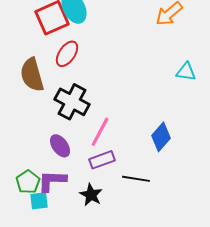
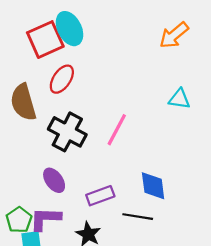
cyan triangle: (186, 72) -> (179, 99), moved
pink line: (100, 132) -> (117, 130), moved
blue diamond: (161, 137) -> (153, 186), moved, turned -48

